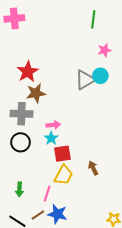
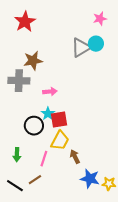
red star: (28, 72) -> (25, 22), moved
cyan star: (51, 138) -> (48, 114), moved
black circle: (20, 142) -> (34, 126), moved
brown arrow: (93, 168) -> (75, 157), moved
blue star: (57, 214) -> (90, 179), moved

